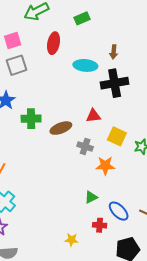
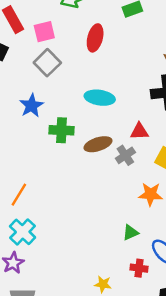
gray square: (17, 65) -> (47, 63), turned -30
cyan ellipse: (85, 65) -> (100, 98), moved
gray cross: (85, 146) -> (125, 155), moved, turned 35

